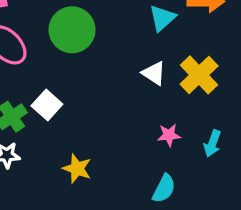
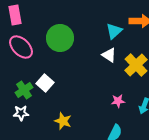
white triangle: (154, 73) -> (109, 55), moved

